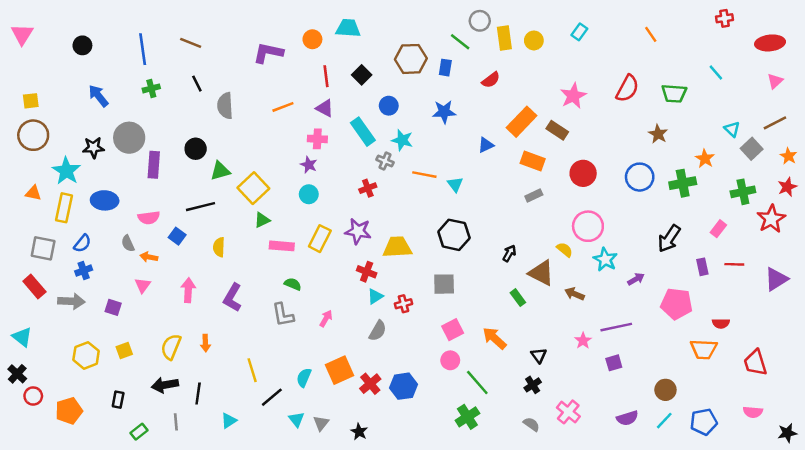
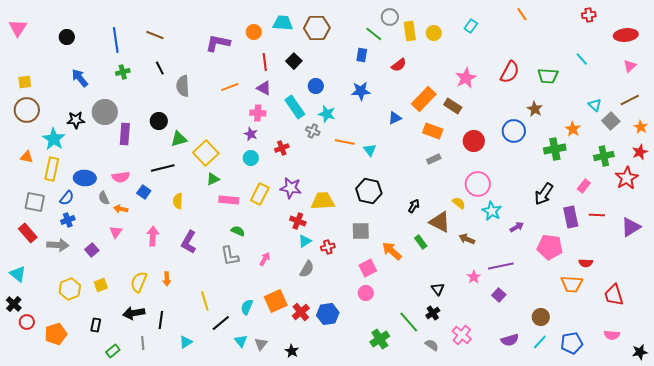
orange line: (651, 34) -> (522, 14), moved
brown hexagon: (411, 59) -> (317, 28), moved
blue circle: (640, 177) -> (514, 131), moved
red cross: (368, 188) -> (282, 148), moved
blue ellipse: (105, 200) -> (85, 178), moved
purple rectangle: (702, 267) -> (571, 217), size x1.5
purple square: (113, 307) -> (92, 250), turned 32
orange arrow: (494, 338) -> (392, 251), moved
purple square: (614, 363) -> (499, 295), turned -32
green line: (477, 382) -> (409, 322), moved

